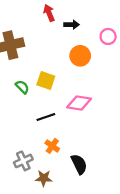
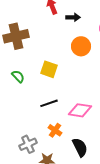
green semicircle: (22, 87) -> (18, 76), moved
pink diamond: (79, 103) -> (80, 110), moved

